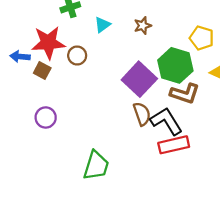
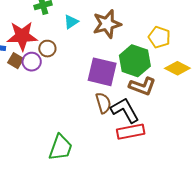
brown star: (143, 26) -> (107, 24), size x1.8
purple square: (139, 79) -> (102, 72), turned -32
purple circle: (46, 117) -> (32, 62), moved

